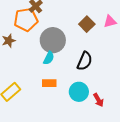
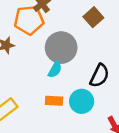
brown square: (87, 24) -> (93, 17), moved
cyan circle: (79, 92) -> (82, 101), moved

